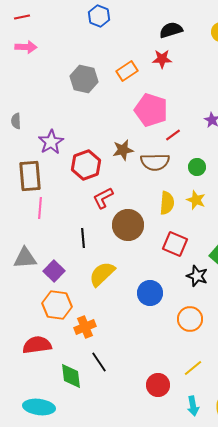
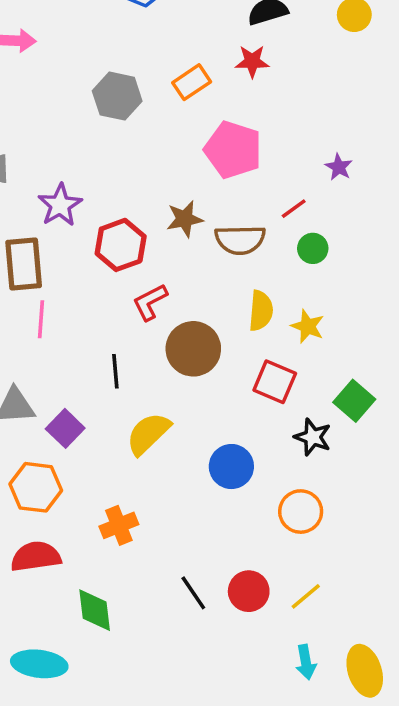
red line: (173, 135) -> (294, 209), moved
yellow star: (196, 200) -> (308, 326), moved
orange hexagon: (57, 305) -> (36, 487), moved
black line: (99, 362) -> (193, 593), moved
red circle: (158, 385) -> (249, 591), moved

